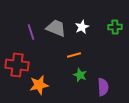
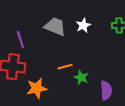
purple line: (31, 32) -> (20, 39), moved
orange line: (74, 55) -> (65, 67), moved

